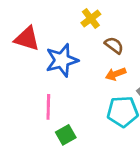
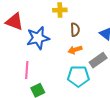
yellow cross: (91, 19) -> (60, 10), turned 32
brown semicircle: (114, 45) -> (75, 30), turned 48

